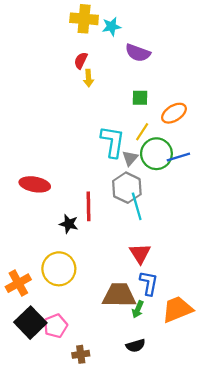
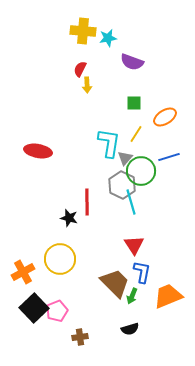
green circle: (156, 154) -> (141, 171), moved
red ellipse: (35, 184) -> (38, 151), moved
brown trapezoid: (119, 295) -> (115, 283), turned 44

